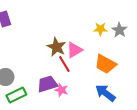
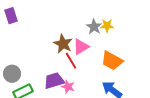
gray star: (119, 30) -> (94, 27), moved

